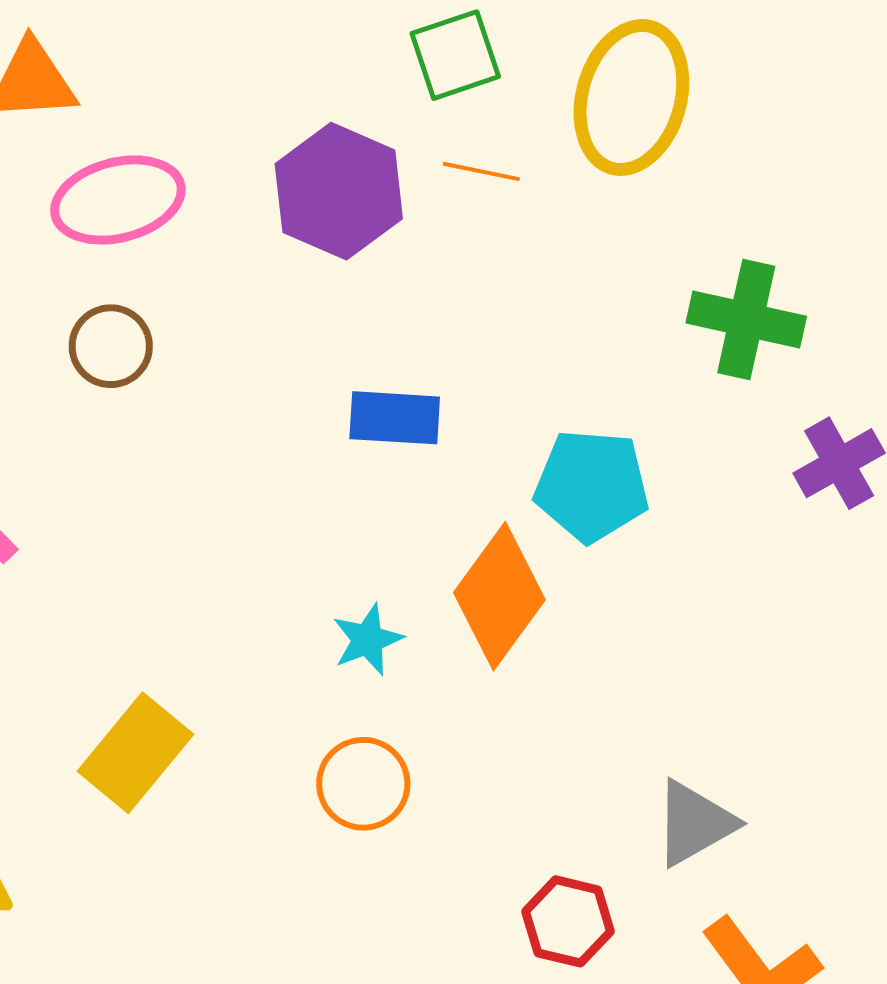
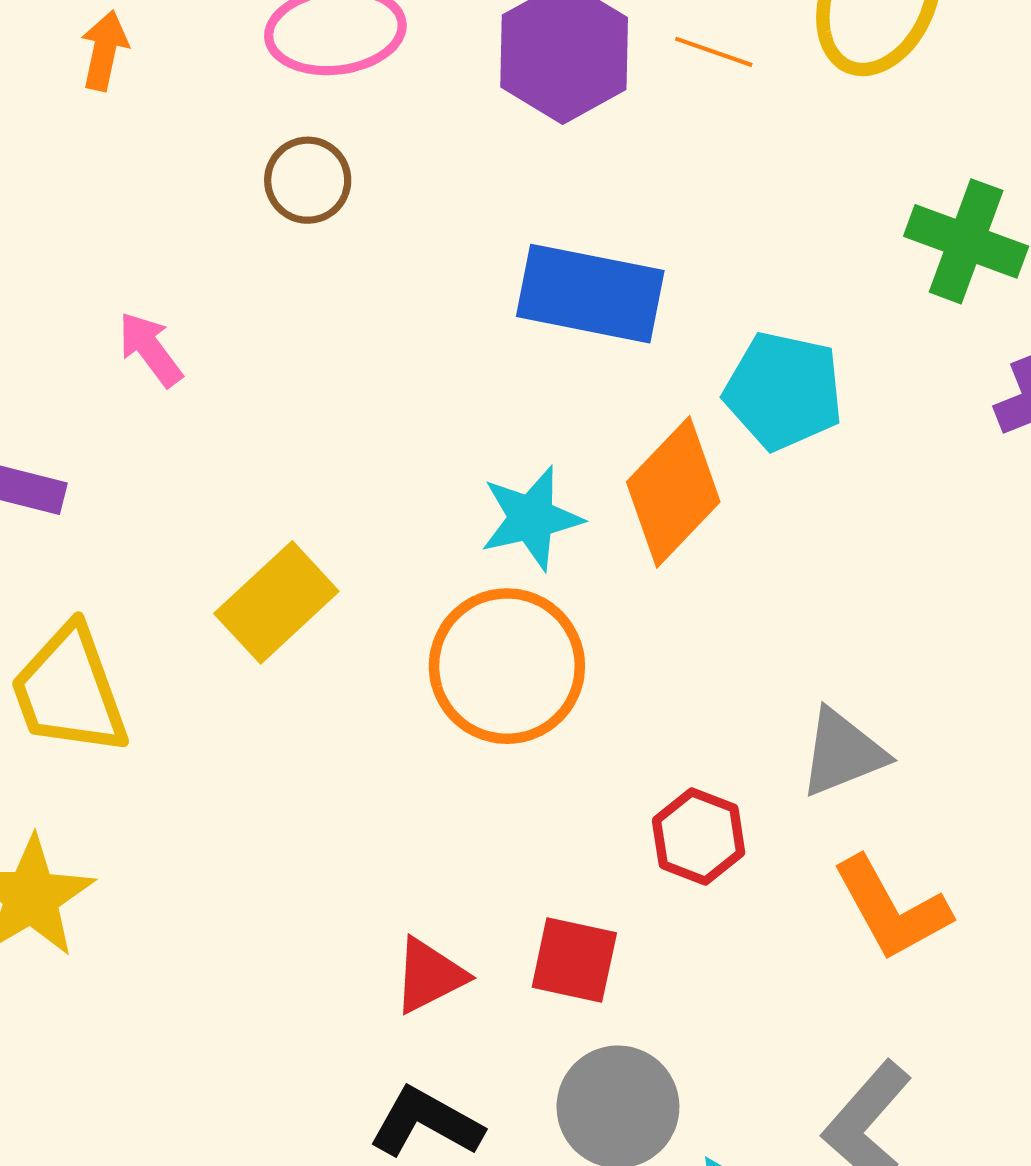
blue rectangle: (395, 418) -> (590, 294), size x1.5
cyan star: (368, 640) -> (531, 518), size x1.4
orange circle: (363, 784) -> (507, 666), size x1.6

